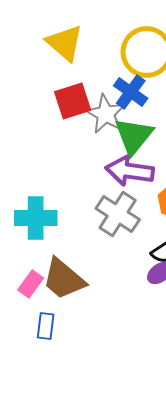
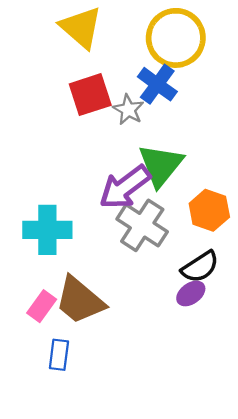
gray star: (106, 114) -> (128, 110), size x0.7
green triangle: (134, 136) -> (161, 165), moved
purple arrow: (130, 171) -> (125, 187), moved, turned -45

